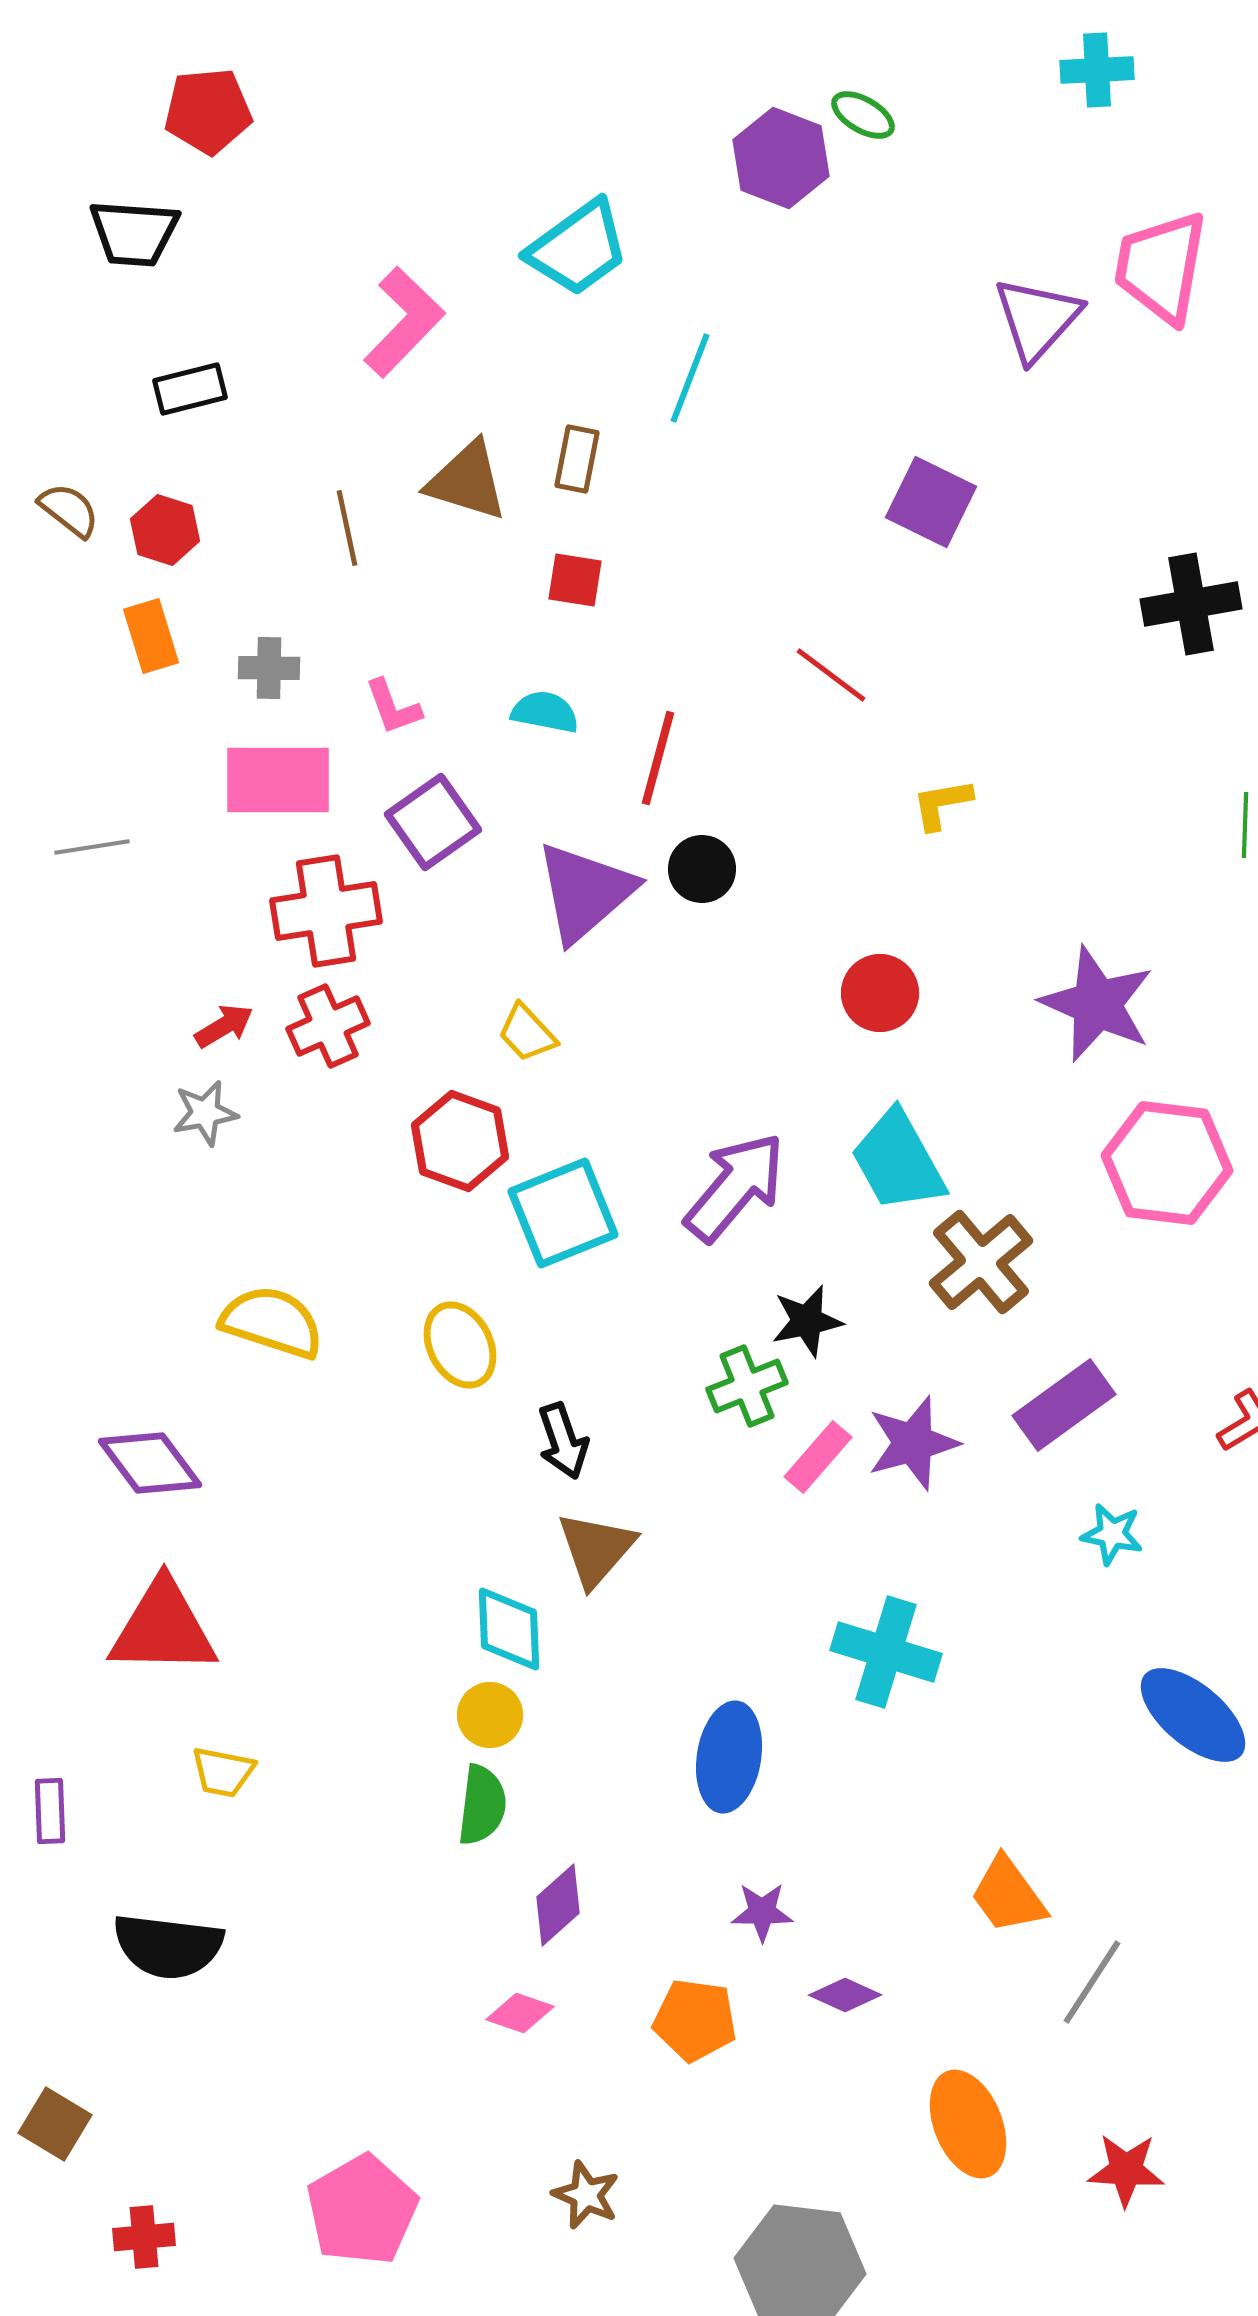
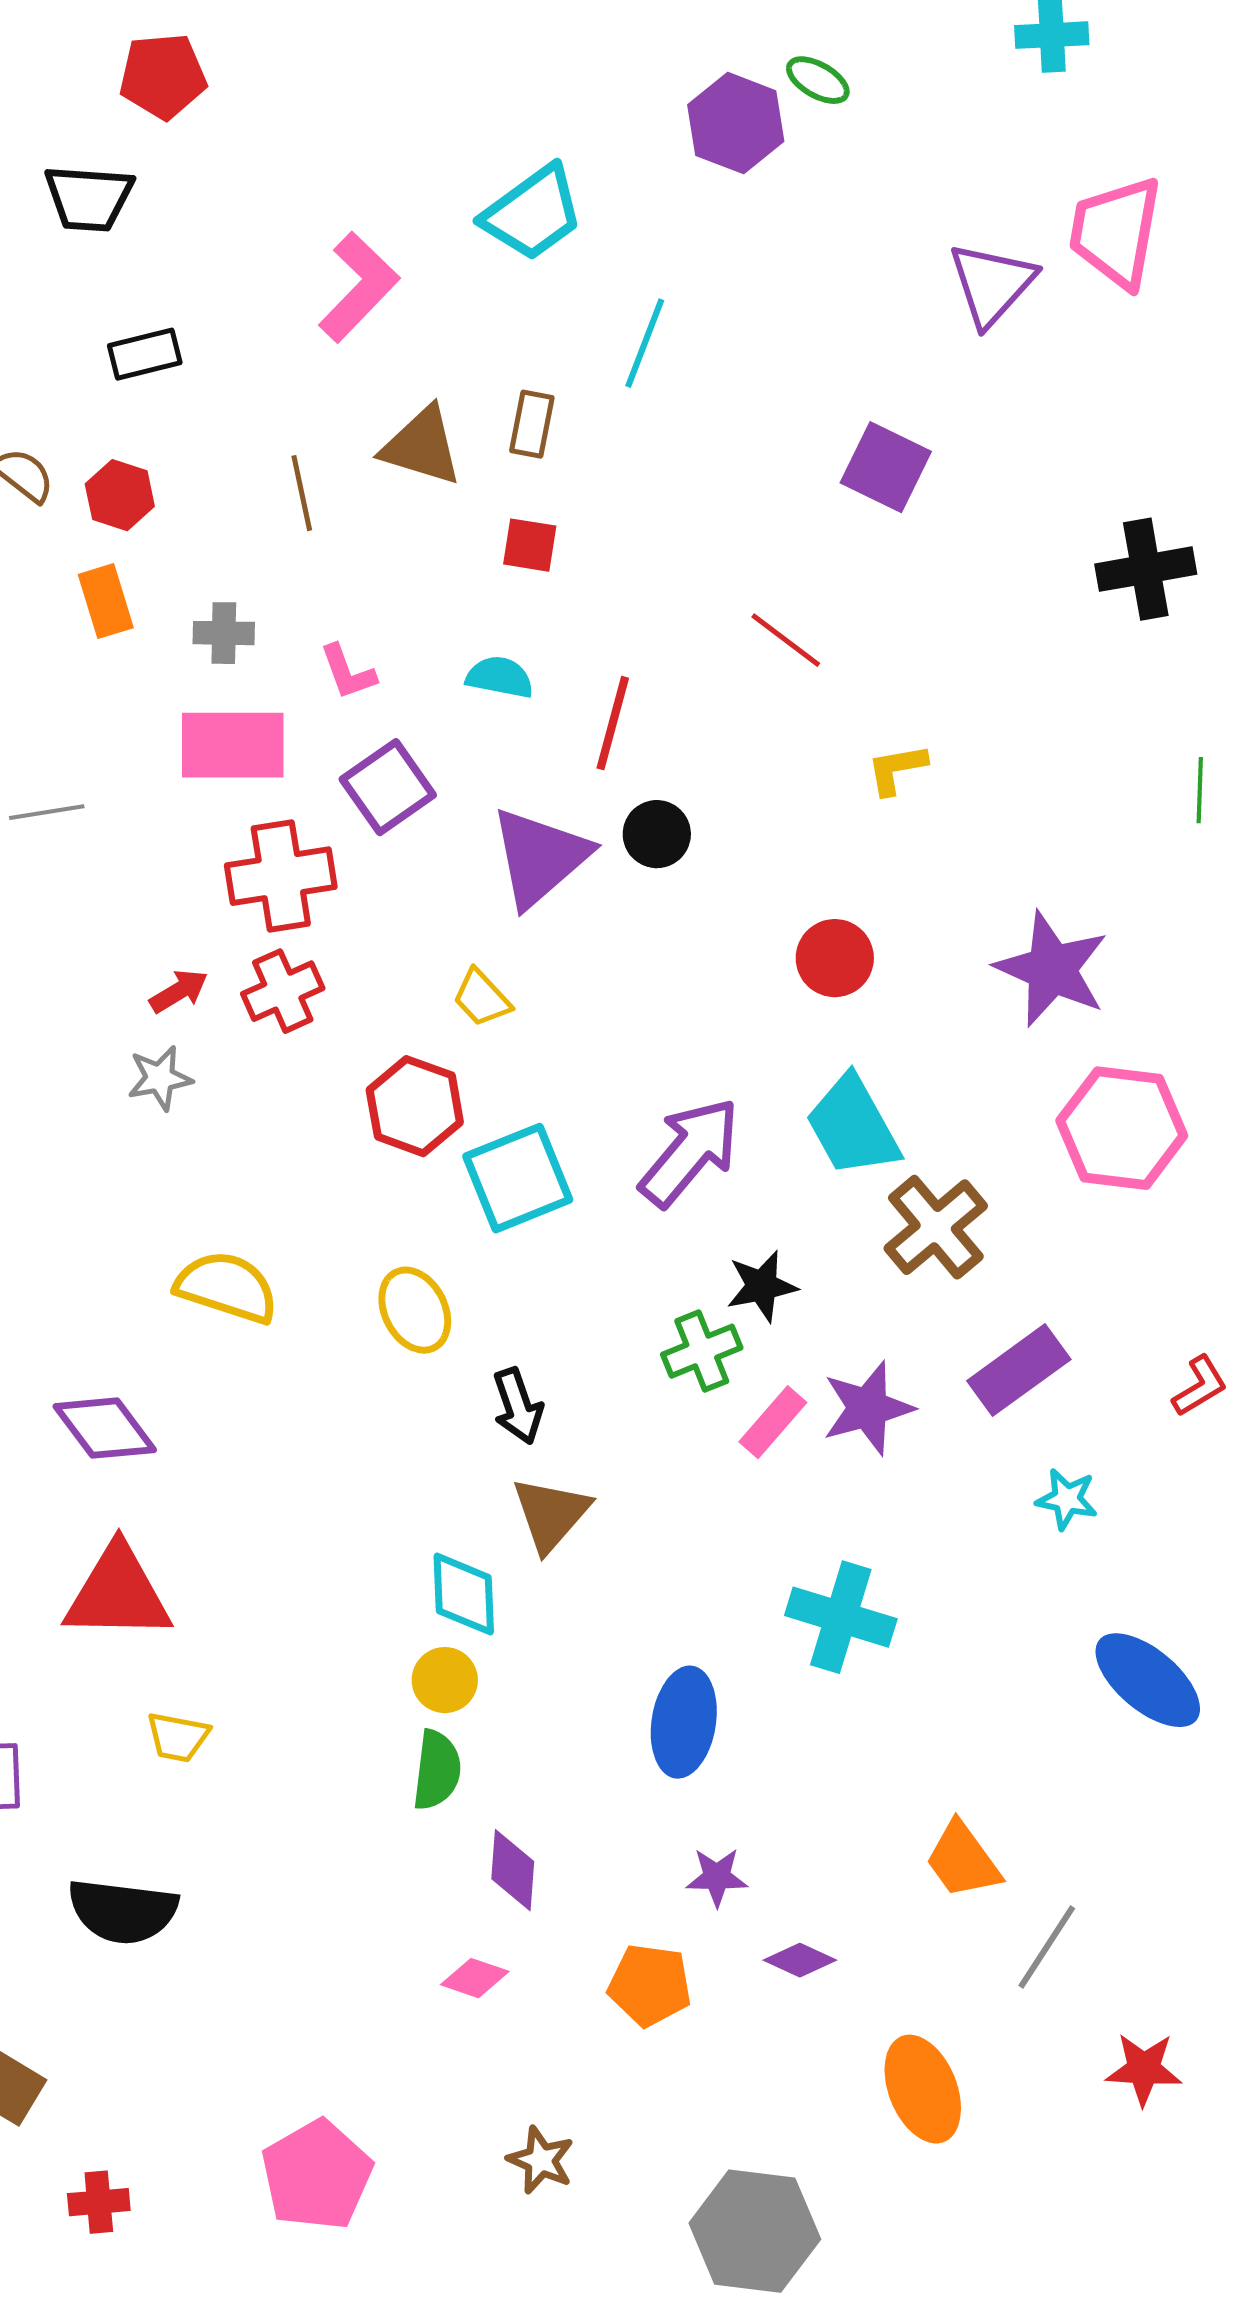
purple diamond: (558, 1905) -> (513, 1870), turned -44
red star: (1126, 2170) -> (1144, 2069), moved

